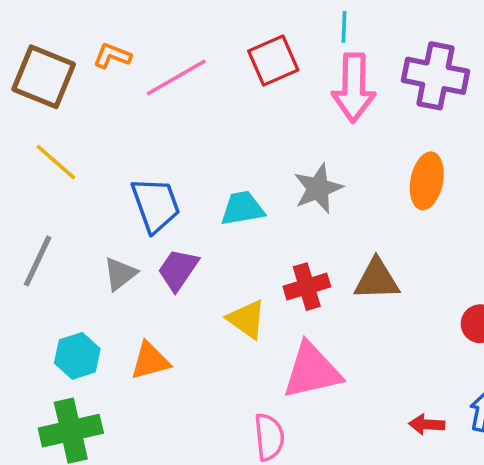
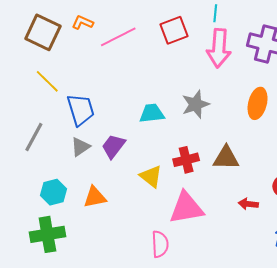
blue trapezoid: (156, 205) -> (81, 110), moved
red arrow: (427, 424) -> (248, 204), moved

